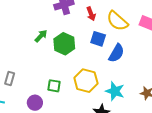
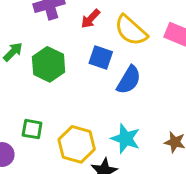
red arrow: (91, 14) -> (90, 19), turned 64
yellow hexagon: (86, 81) -> (77, 144), moved

